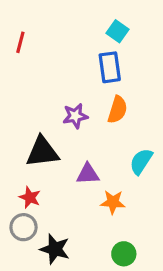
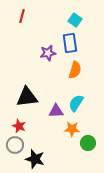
red line: (20, 42) -> (22, 16), moved
purple star: (75, 116) -> (48, 53), moved
cyan semicircle: (141, 161) -> (76, 103), moved
green circle: (124, 254) -> (88, 143), moved

